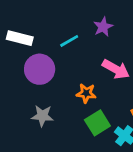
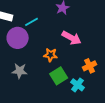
cyan line: (69, 41) -> (32, 22), moved

